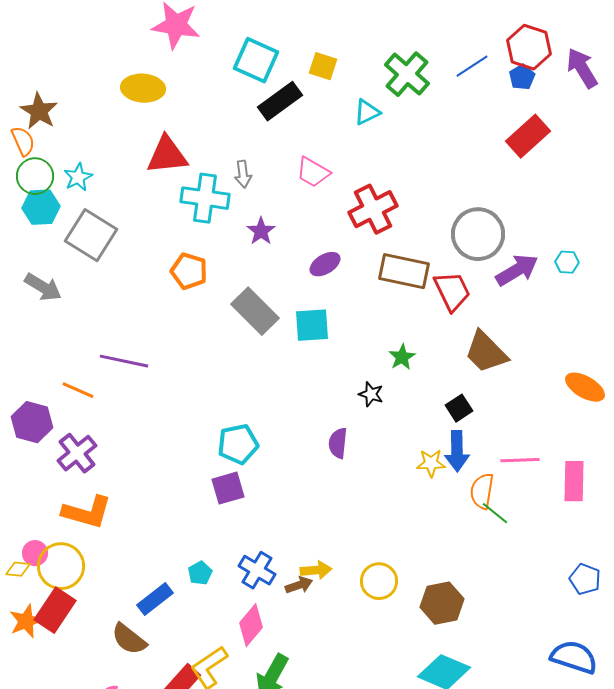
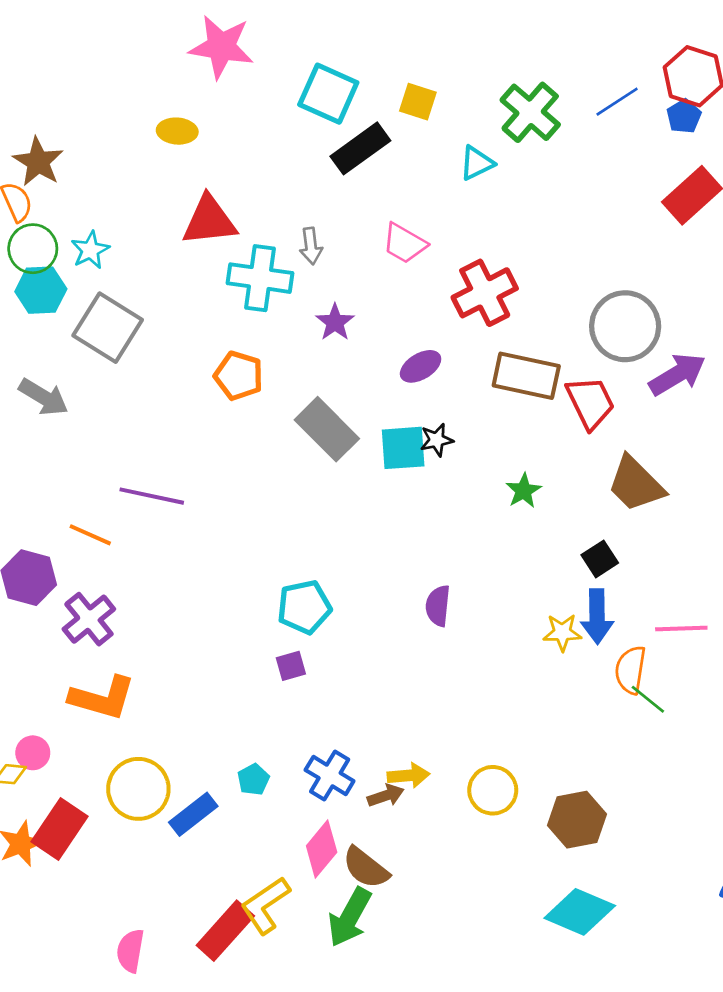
yellow ellipse: (143, 88) -> (177, 131), size x0.7
black star: (371, 394) -> (437, 440), moved, turned -30
purple square: (228, 488) -> (291, 666), size x0.7
yellow circle: (61, 566) -> (138, 789), moved
brown semicircle: (129, 639) -> (366, 868), moved

